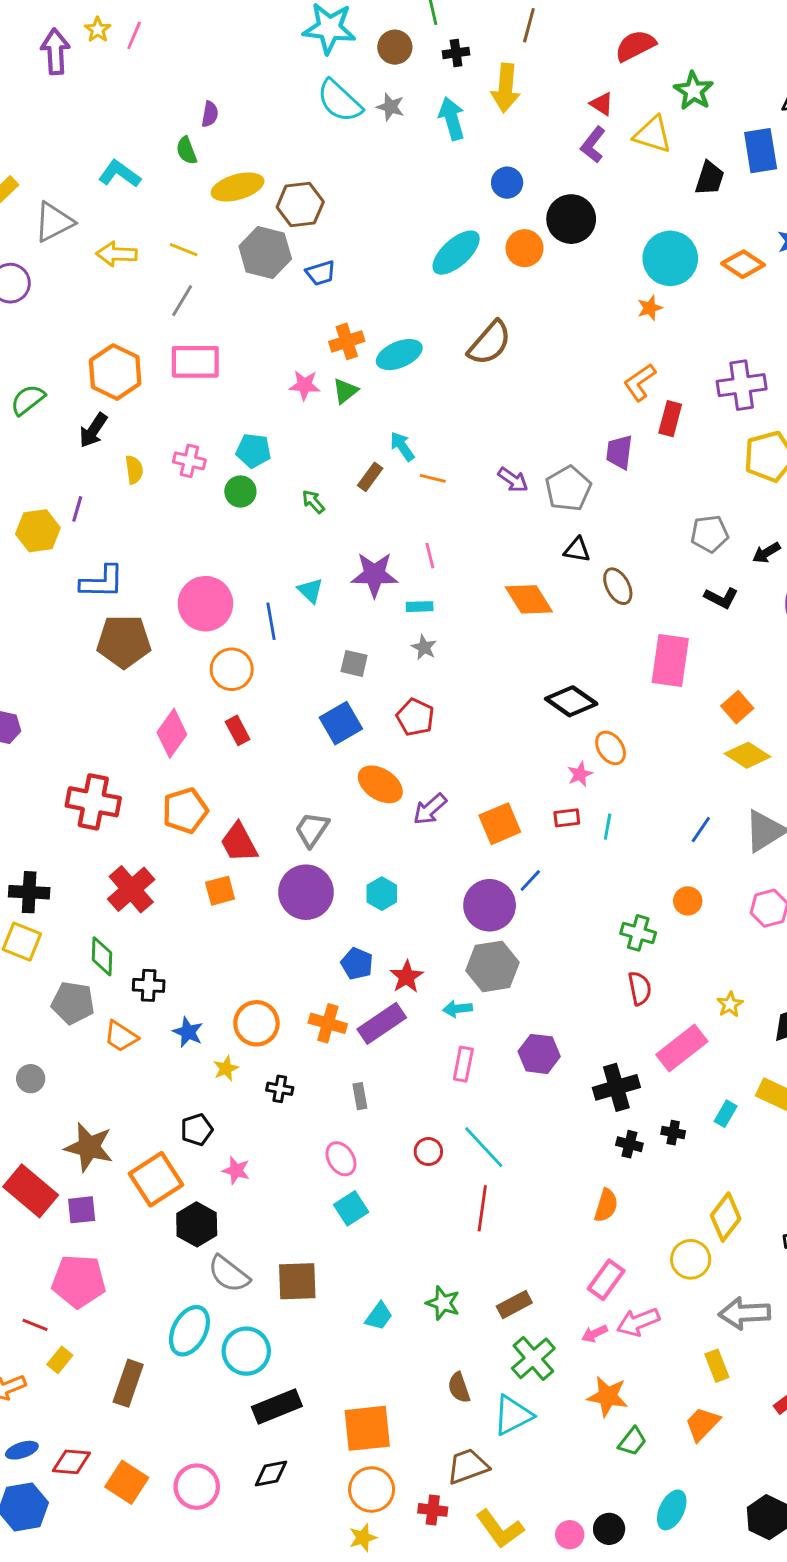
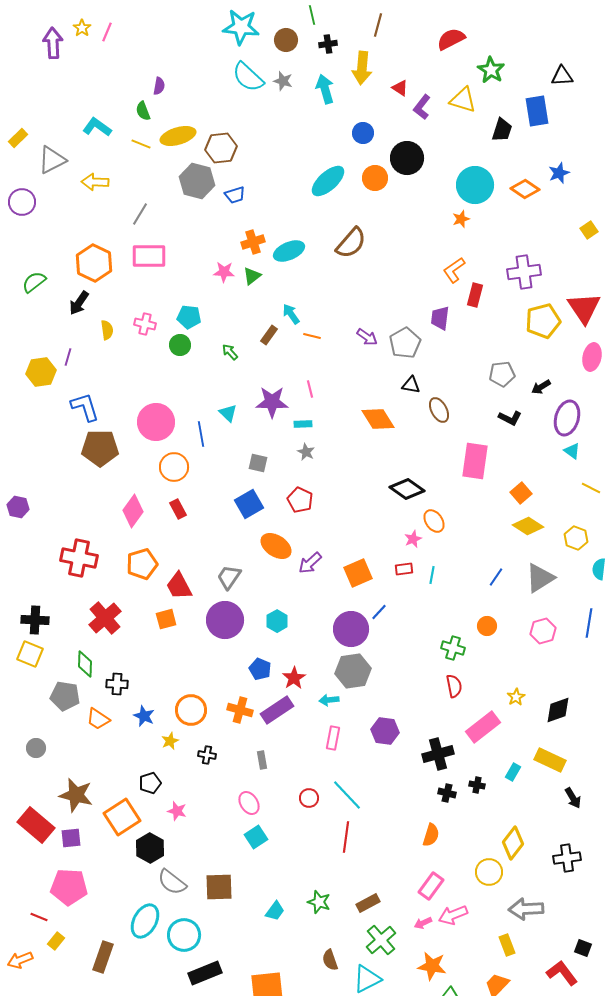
red triangle: (602, 104) -> (400, 88), moved
yellow line: (184, 250) -> (141, 144), moved
blue L-shape: (102, 582) -> (85, 407), turned -108

